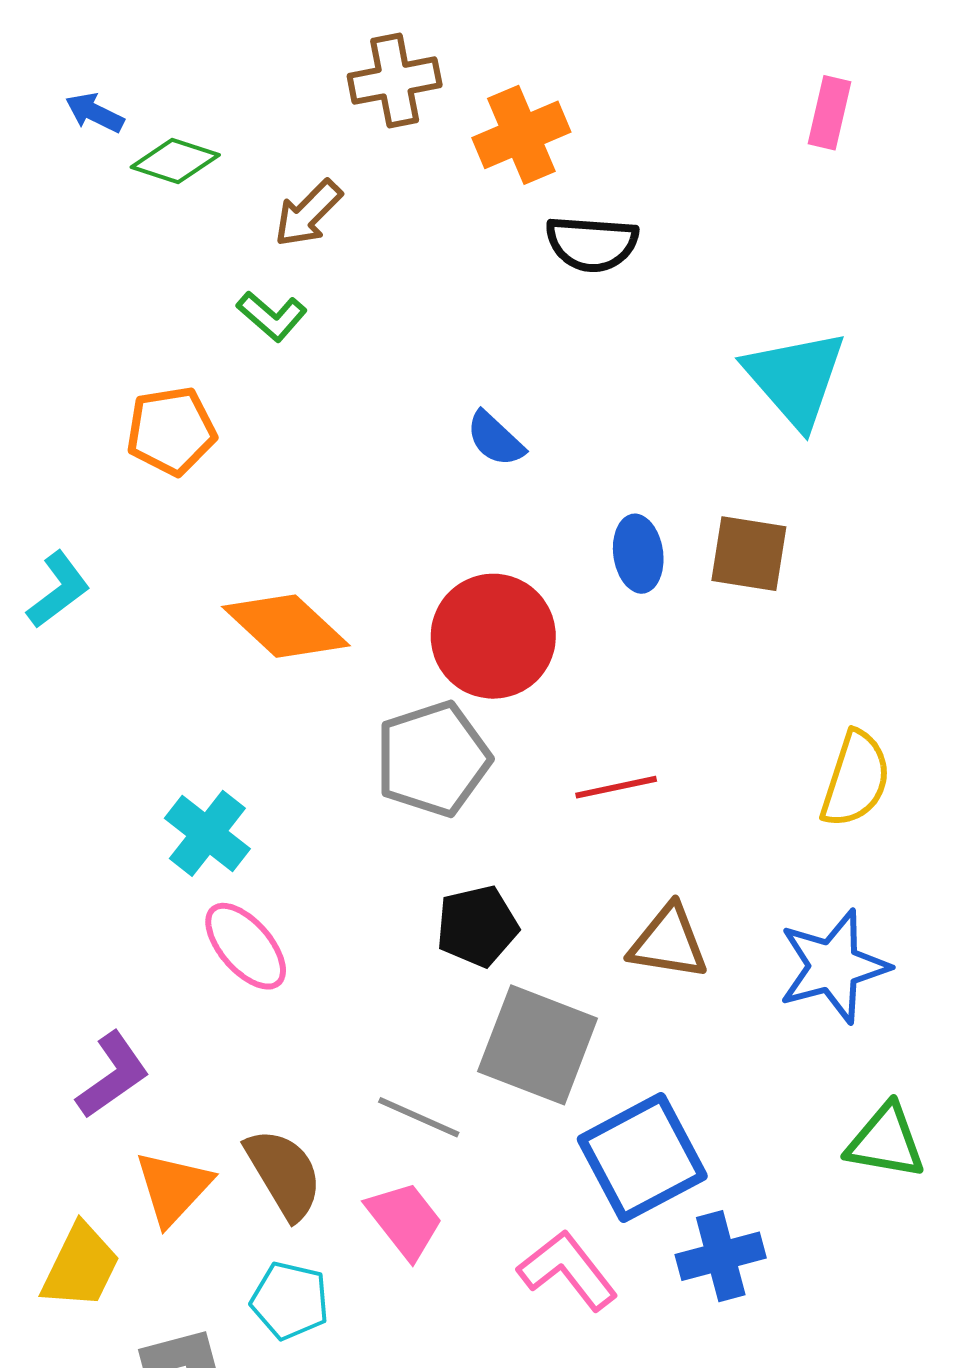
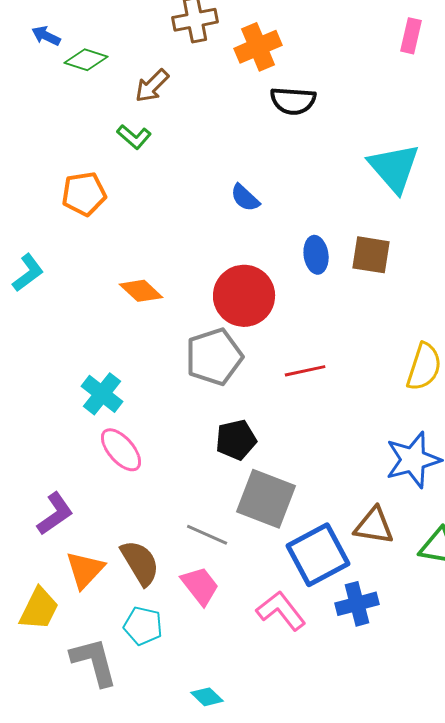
orange diamond: (286, 626) -> (141, 291), size x0.7
brown triangle: (668, 942) -> (374, 526), moved

